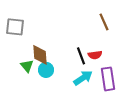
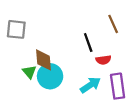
black line: (81, 56) -> (88, 42), moved
cyan circle: (46, 70) -> (50, 76), size x1.5

